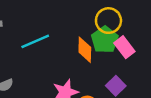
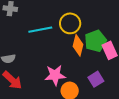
yellow circle: (108, 21) -> (70, 23), moved

